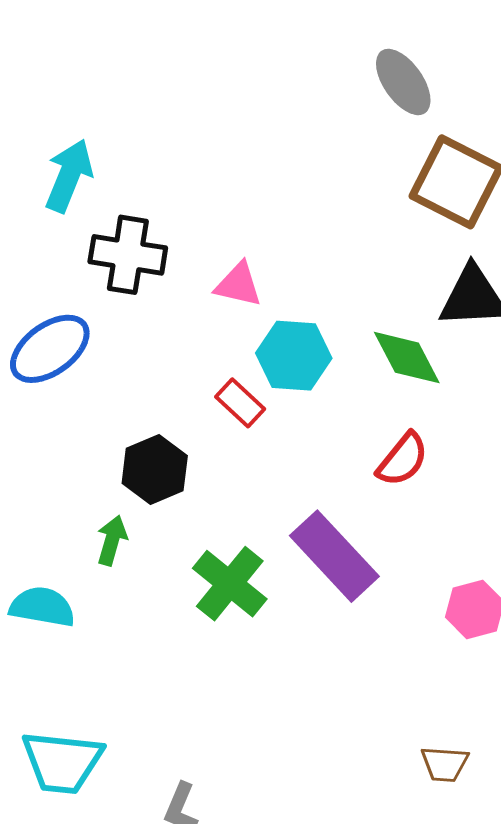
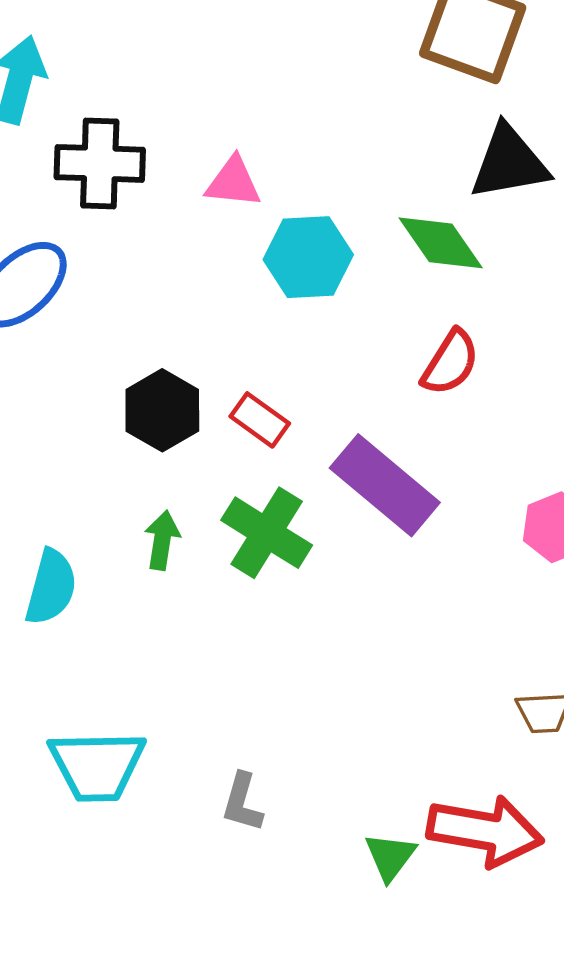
red rectangle: (240, 403) -> (260, 420), moved
green arrow: (112, 540) -> (162, 540), moved
cyan semicircle: (42, 607) -> (51, 587), turned 102

